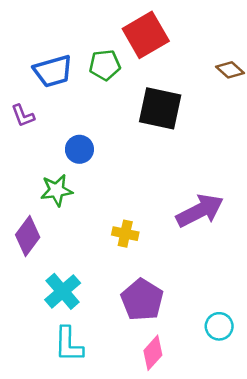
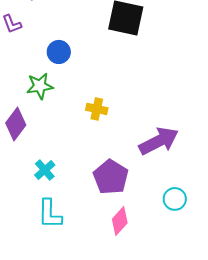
purple arrow: (200, 211) -> (159, 141), moved
yellow cross: (125, 234) -> (97, 109), moved
cyan cross: (63, 291) -> (45, 170), size x0.7

